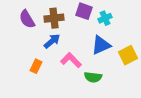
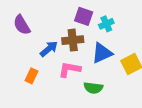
brown cross: (54, 18) -> (73, 40), moved
pink L-shape: (71, 60) -> (69, 69), turned -35

